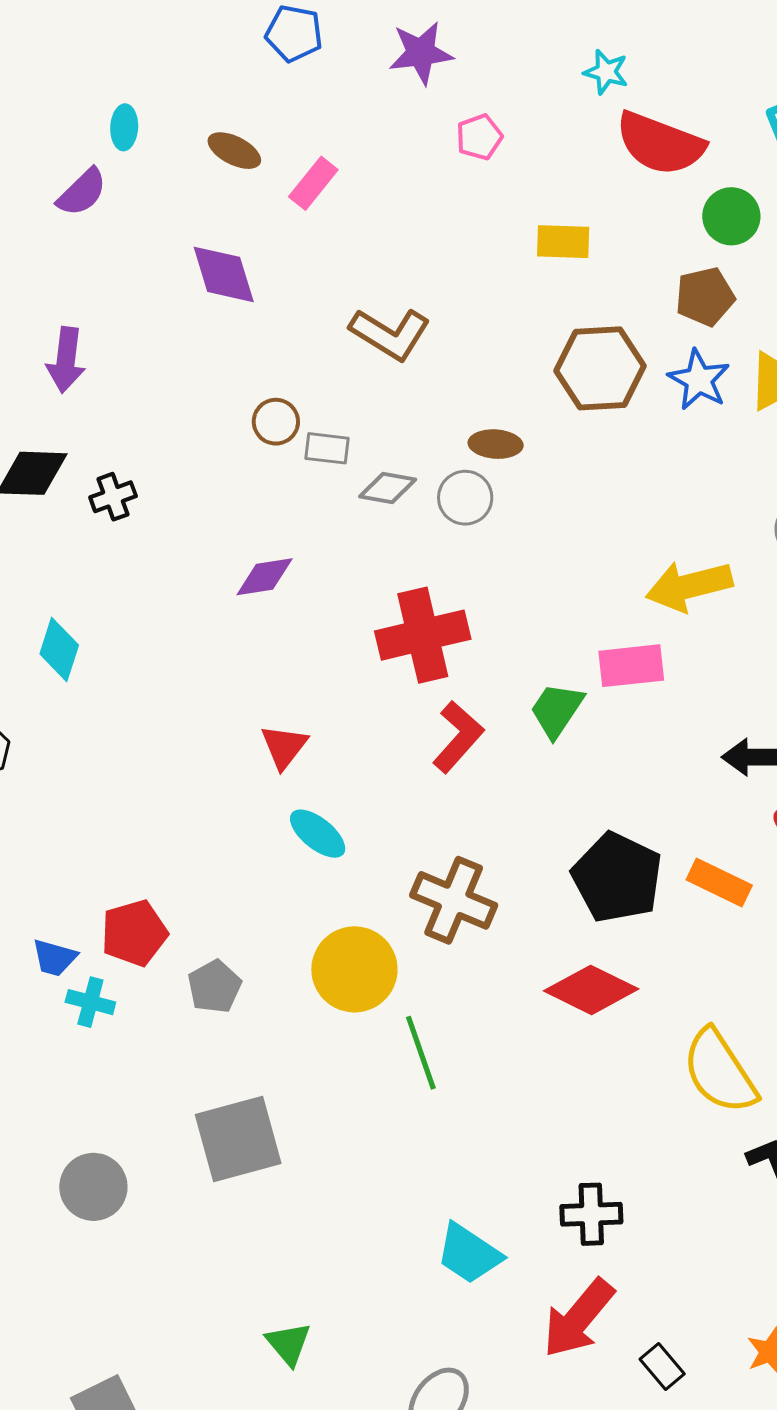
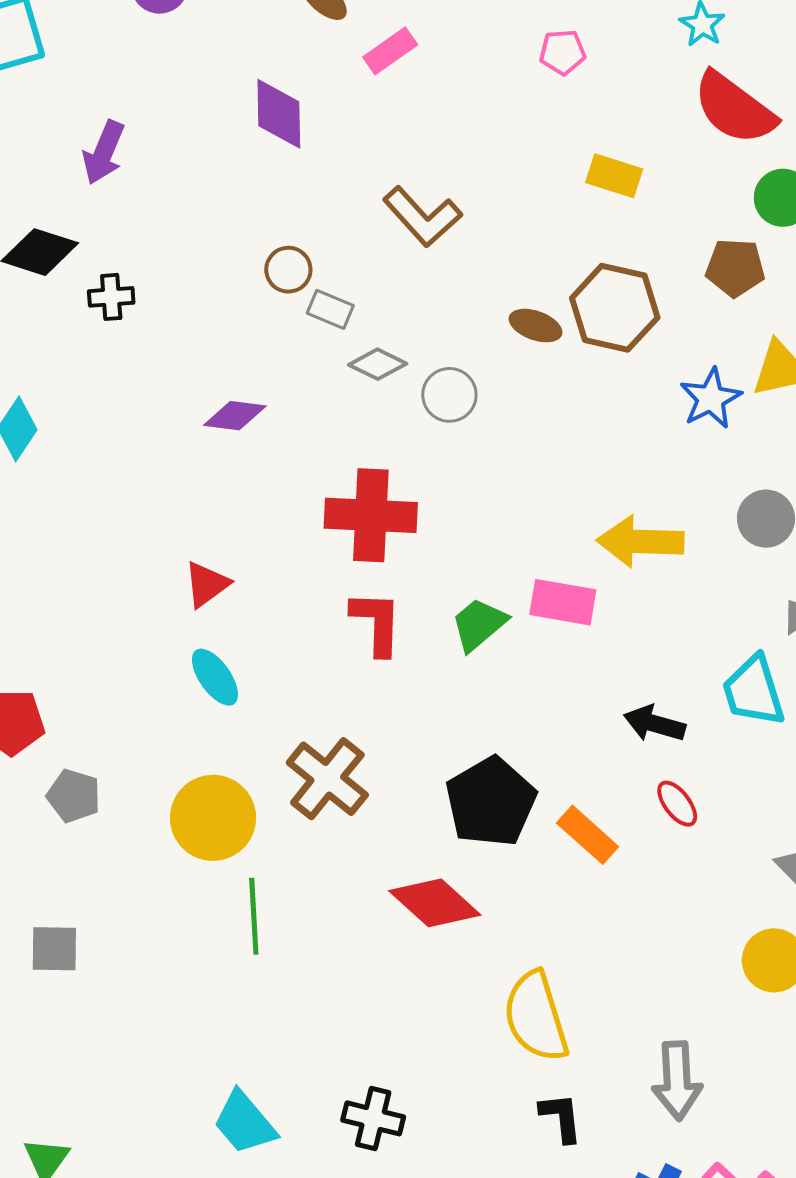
blue star: (699, 380) -> (711, 398), moved
brown ellipse: (496, 444) -> (535, 326), moved
red L-shape: (458, 737) -> (377, 623), turned -56
gray pentagon: (215, 987) -> (74, 796), turned 30
gray square: (238, 1139) -> (54, 949), size x0.6

